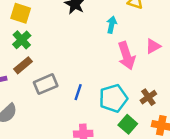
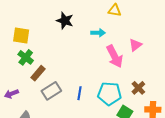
cyan arrow: (112, 25) -> (98, 33), turned 88
brown rectangle: (23, 65) -> (38, 73), moved
cyan pentagon: (113, 98) -> (109, 94), turned 30

